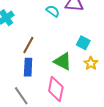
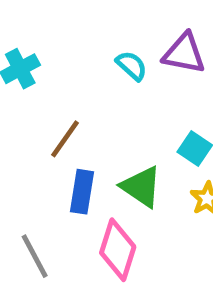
blue rectangle: (28, 67) -> (82, 192), moved

